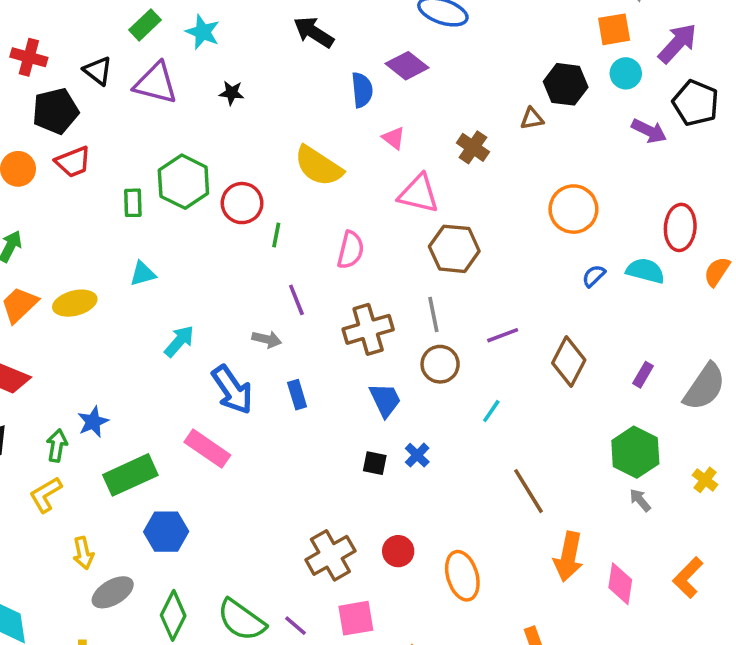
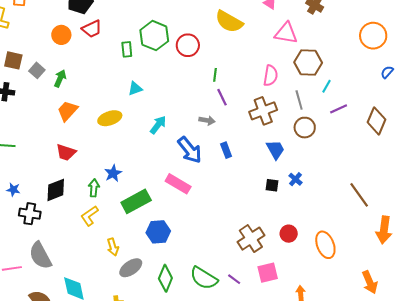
green line: (276, 235) -> (215, 75), moved
pink semicircle: (351, 250) -> (271, 76), moved
yellow ellipse: (75, 303) -> (110, 118), moved
cyan line: (491, 411) -> (326, 86), moved

